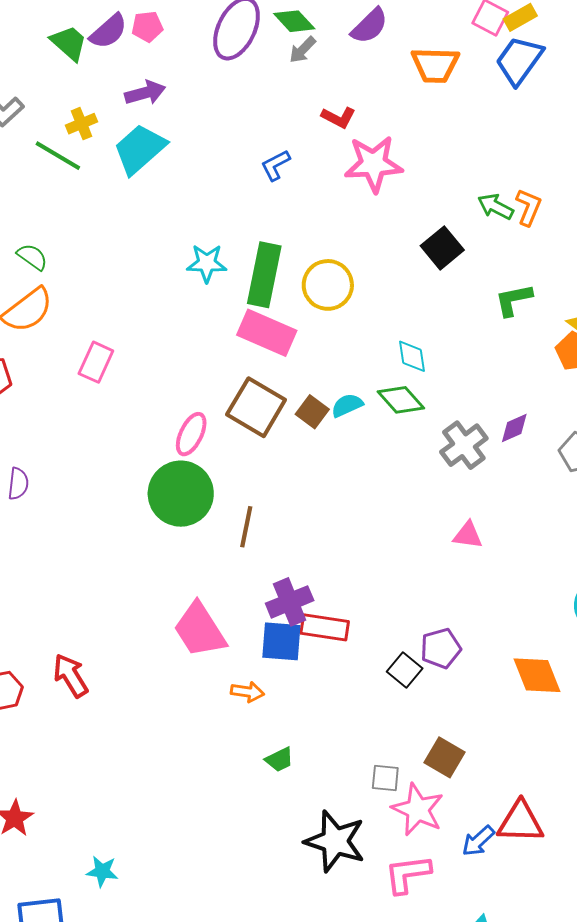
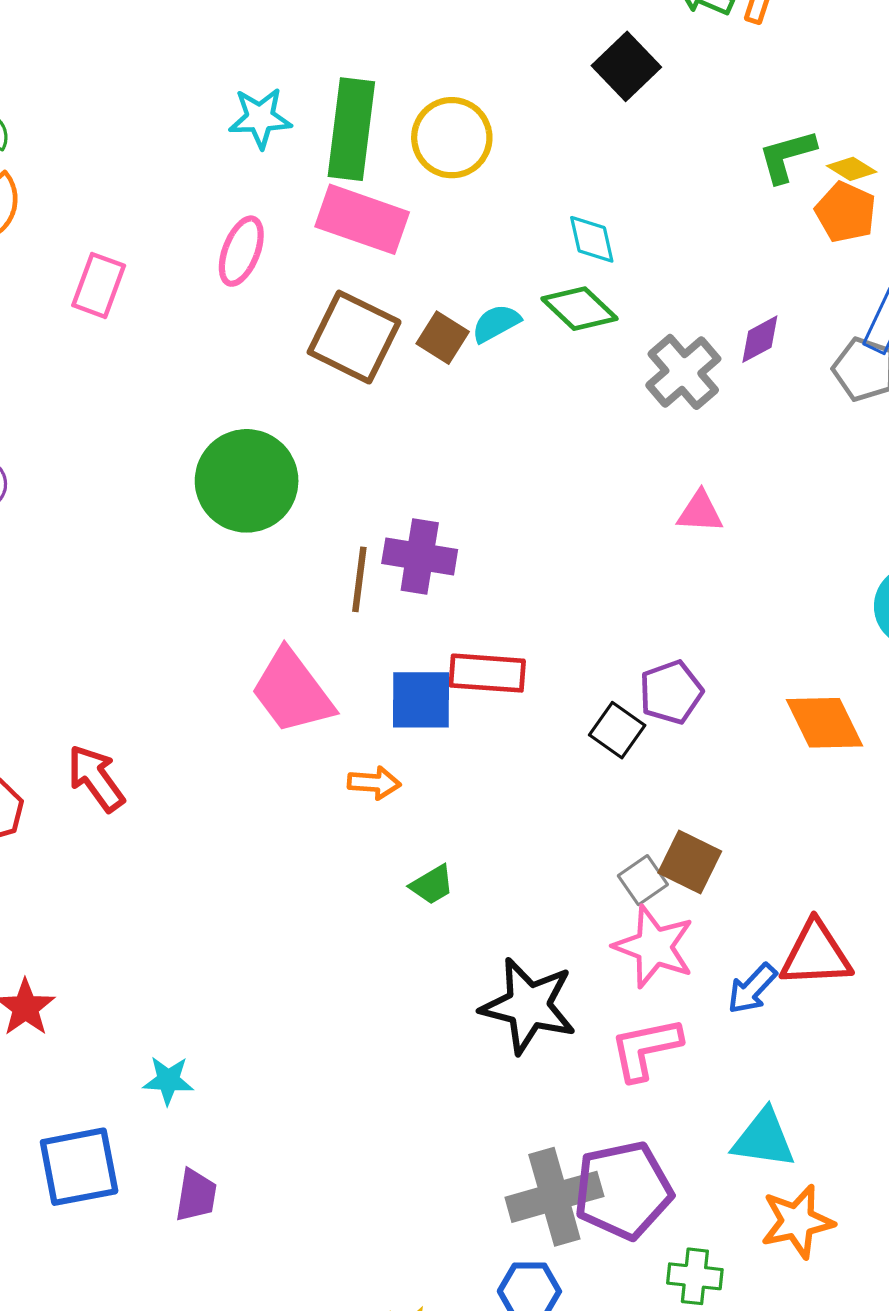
green L-shape: (514, 300) -> (787, 156), moved
pink ellipse: (191, 434) -> (241, 251), moved
brown line: (246, 527) -> (359, 579), moved
purple cross: (290, 602) -> (420, 556), moved, turned 36
gray square: (385, 778) -> (643, 880), moved, turned -36

